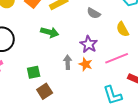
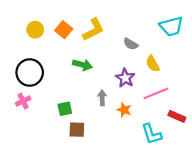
yellow semicircle: (123, 29) -> (153, 64), moved
orange star: (86, 64) -> (124, 110), moved
brown square: (45, 91) -> (77, 130), turned 35

